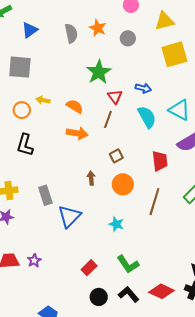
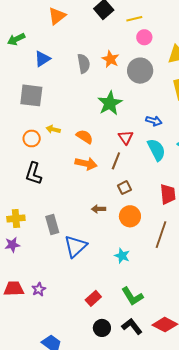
gray circle: (128, 38) -> (140, 71), size x1.6
red triangle: (115, 97) -> (126, 137), moved
brown line: (108, 119) -> (116, 161), moved
brown arrow: (91, 178) -> (99, 209), turned -88

